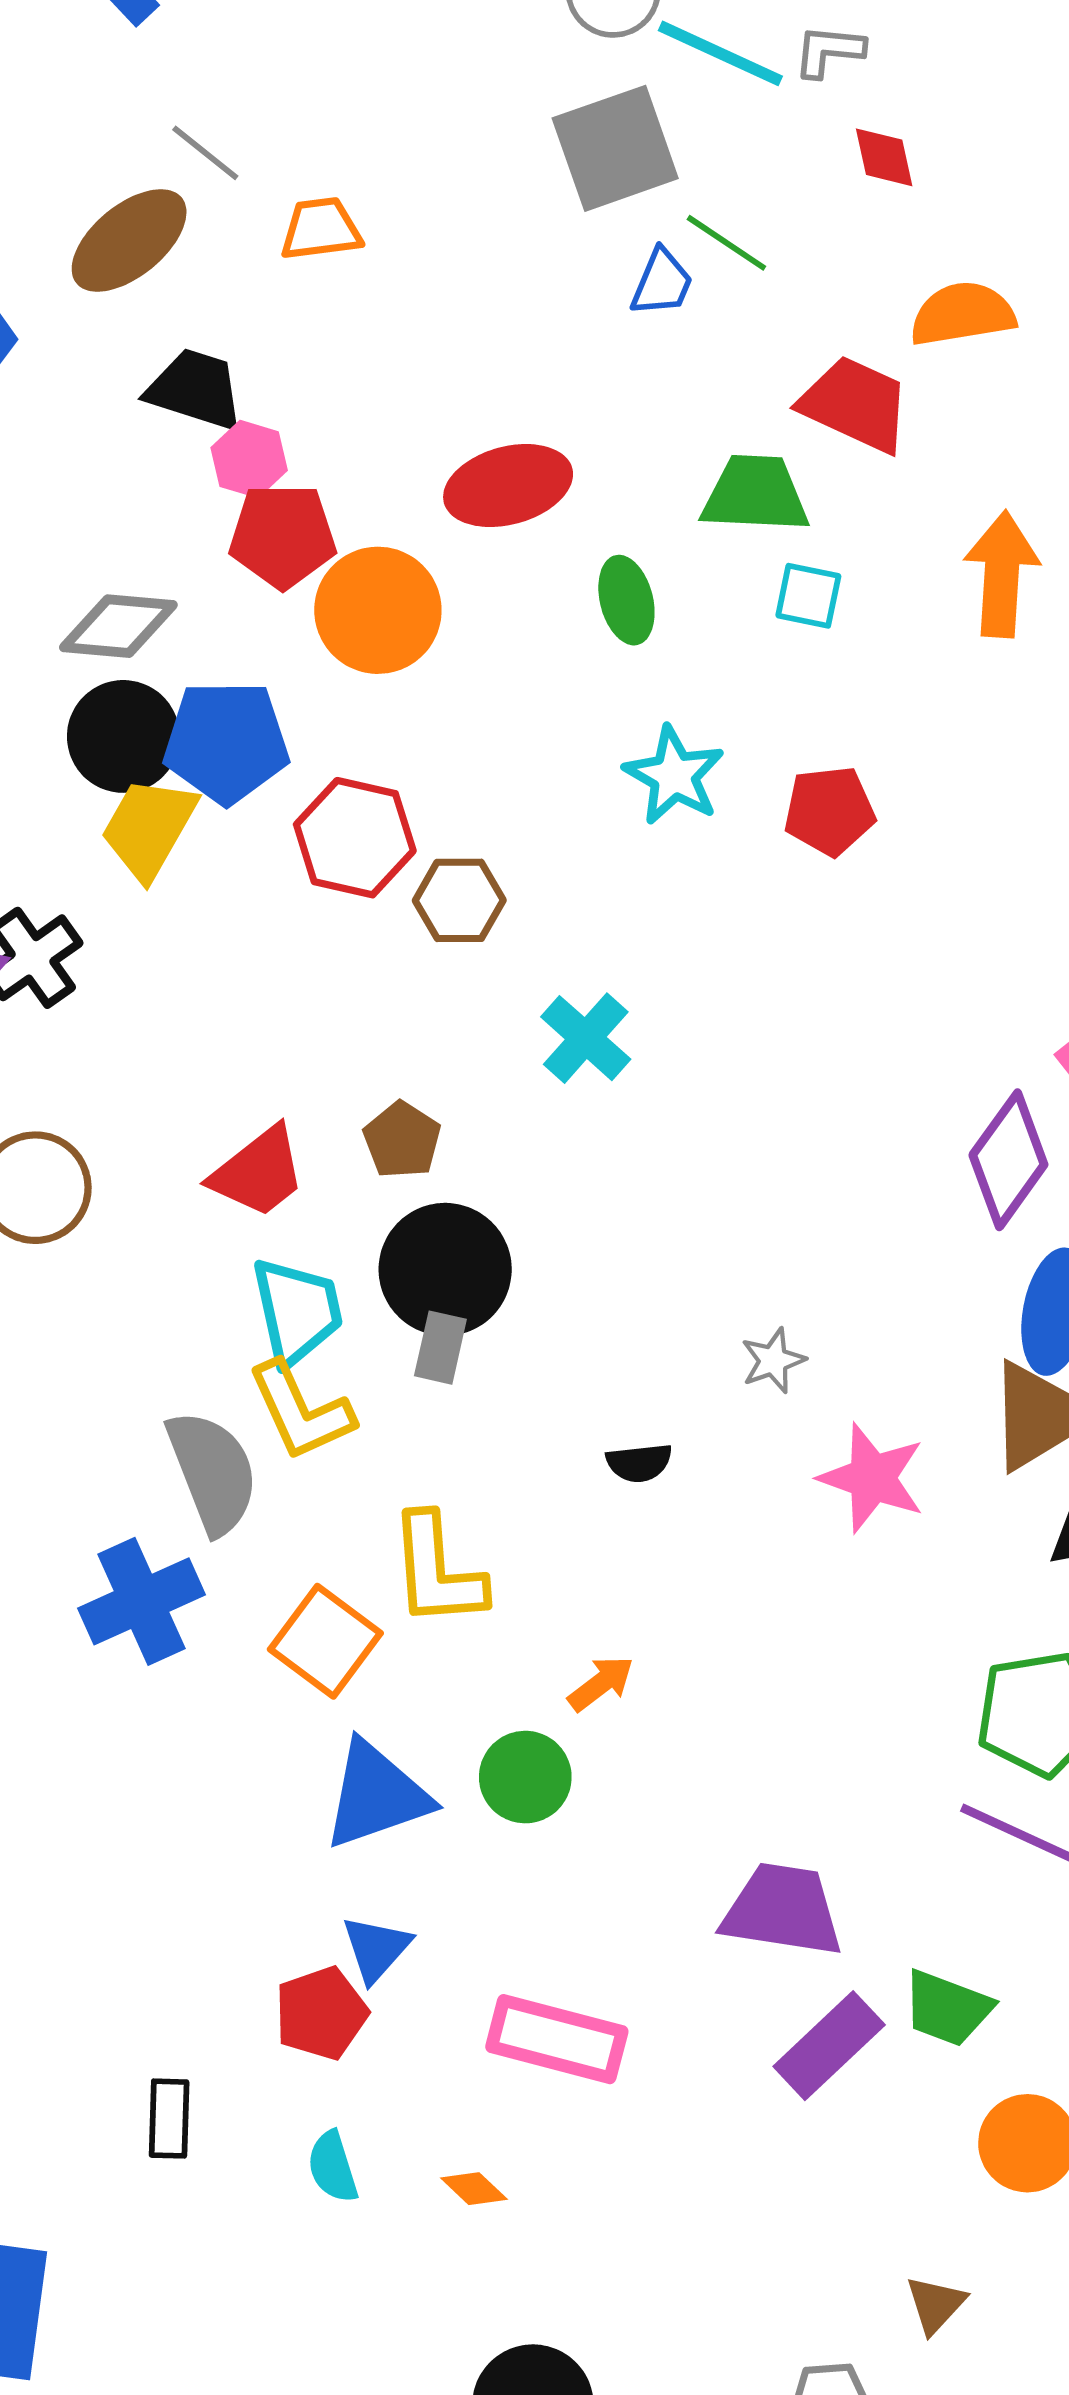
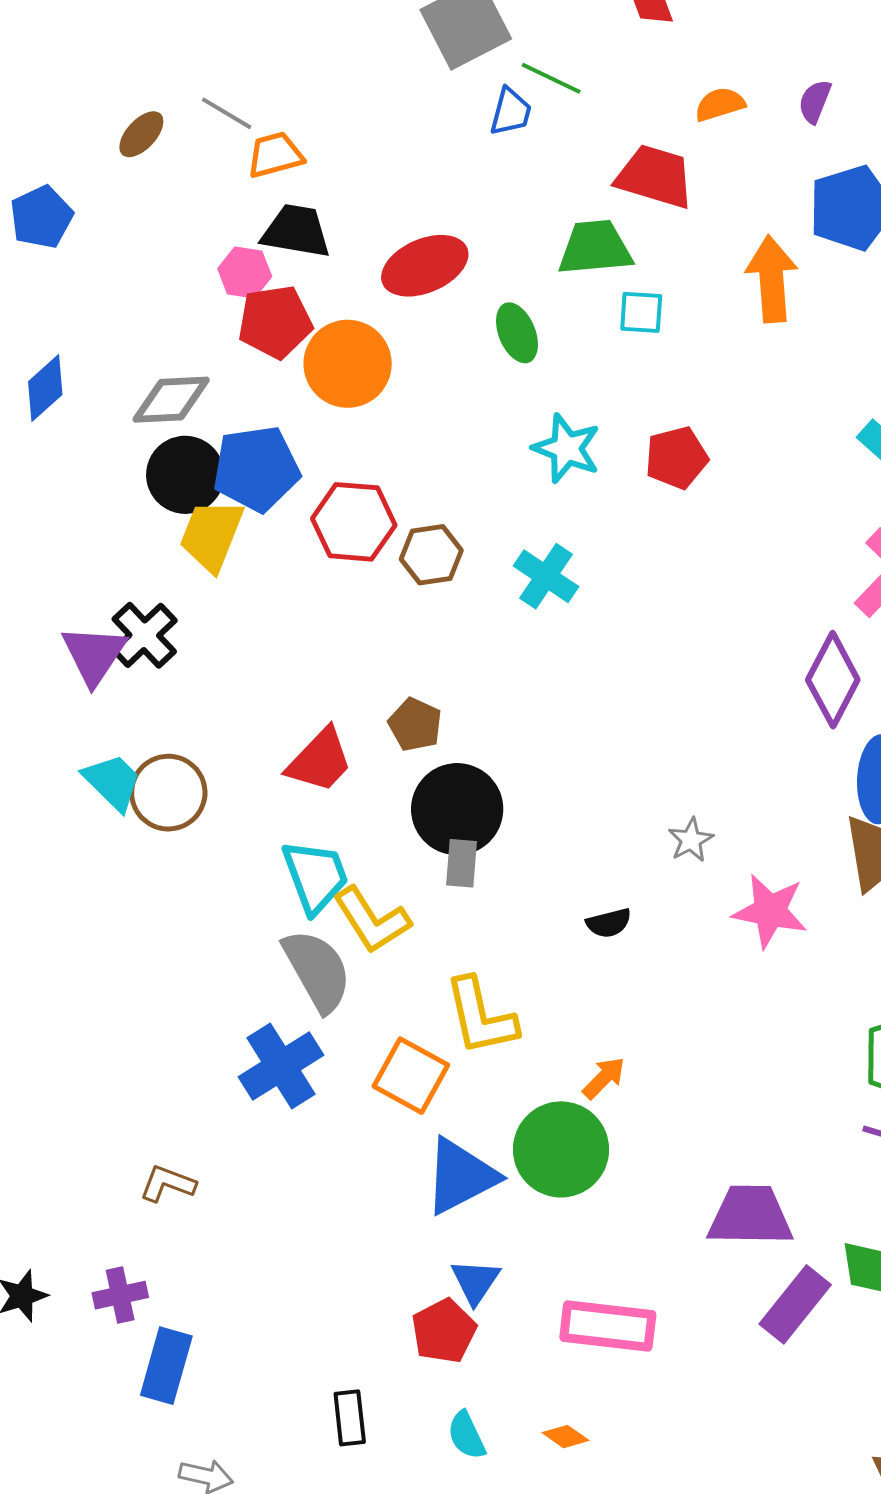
gray line: (205, 153) -> (227, 113), moved
orange trapezoid: (321, 229) -> (275, 155), moved
brown ellipse: (129, 240) -> (141, 134), size x0.6
orange semicircle: (963, 314) -> (720, 104), size x0.7
black trapezoid: (195, 389) -> (296, 231), moved
cyan cross: (586, 1038) -> (546, 576), moved
cyan trapezoid: (297, 1311) -> (315, 876), moved
green circle: (525, 1777) -> (561, 1149), size x1.5

